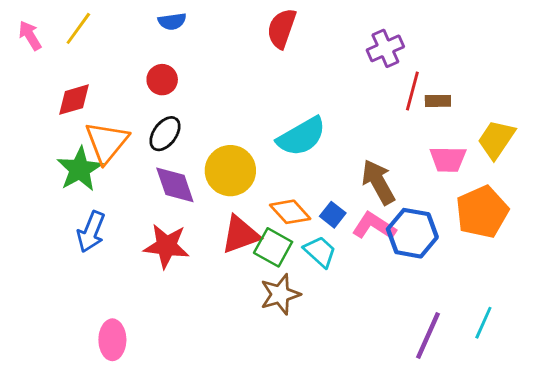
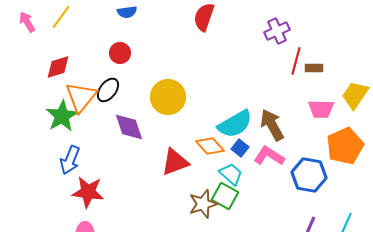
black ellipse: (165, 134) -> (108, 90), moved
cyan semicircle: (301, 136) -> (235, 124), moved
yellow circle: (230, 171) -> (168, 97), moved
blue hexagon: (412, 233) -> (309, 175), moved
red star: (166, 246) -> (88, 192), moved
green square: (273, 247) -> (225, 196), moved

